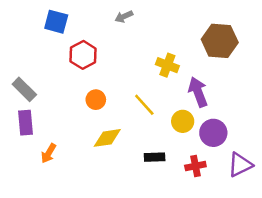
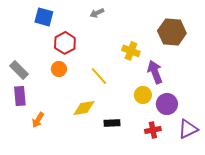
orange circle: (96, 100) -> (59, 69), moved
yellow line: (144, 105) -> (99, 76), moved
black rectangle: (155, 157) -> (112, 123), moved

